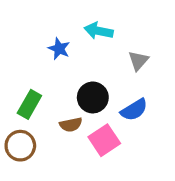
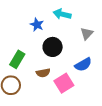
black circle: (93, 97) -> (53, 47), moved

